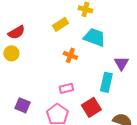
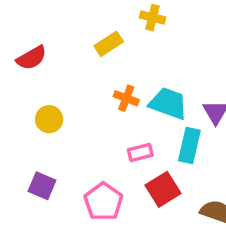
cyan trapezoid: (94, 37) -> (168, 103), moved
yellow circle: (11, 53) -> (49, 119), moved
pink rectangle: (66, 88) -> (140, 153), moved

